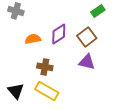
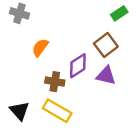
purple diamond: (59, 34) -> (78, 66), moved
orange semicircle: (33, 39) -> (40, 47), turned -42

